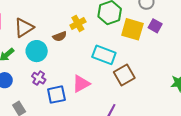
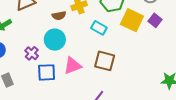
cyan circle: (37, 51) -> (55, 40), moved
cyan rectangle: (104, 55) -> (99, 28), moved, size x0.7
brown square: (124, 75) -> (105, 61), moved, turned 35

